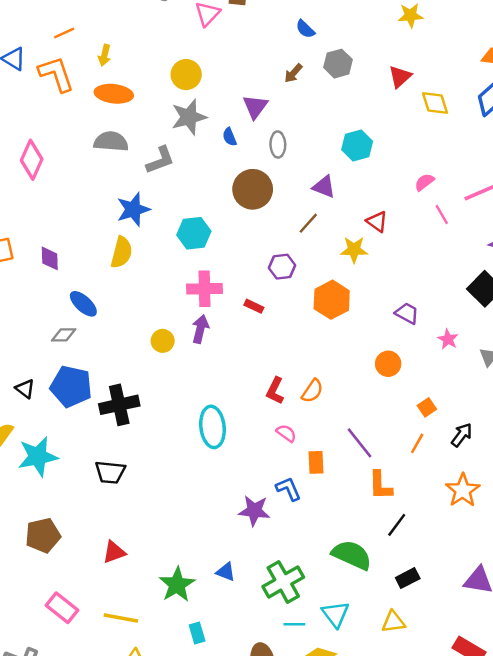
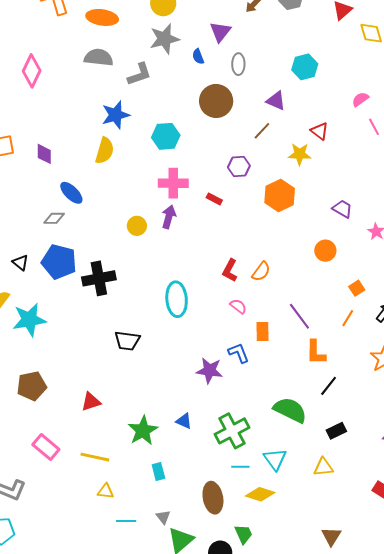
black trapezoid: (110, 472) -> (127, 341), moved

